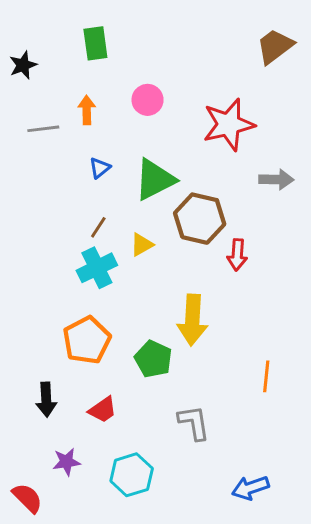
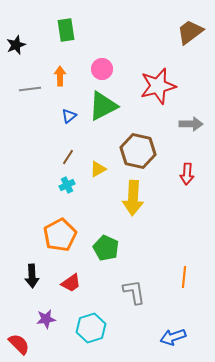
green triangle: (155, 179) -> (103, 106), moved
red arrow: (237, 255) -> (187, 174), moved
cyan cross: (97, 268) -> (67, 185), size x0.6
yellow arrow: (192, 320) -> (133, 198), moved
orange line: (266, 376) -> (184, 277), moved

